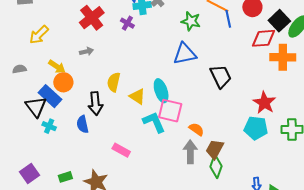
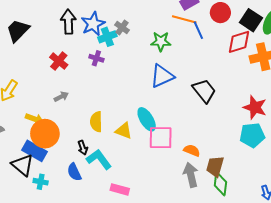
red cross: (92, 18) -> (59, 61), size x0.7
orange circle: (63, 82) -> (45, 134), size x1.4
black arrow: (96, 103) -> (83, 148), size x0.6
cyan L-shape: (154, 122) -> (99, 159), moved

